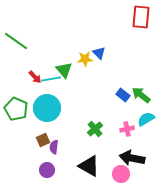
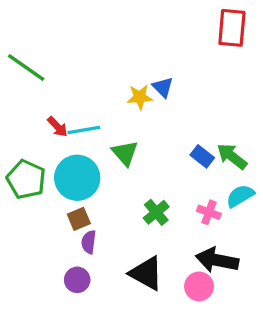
green triangle: (64, 70) -> (125, 153), moved
pink cross: (127, 129) -> (209, 212), turned 32
brown square: (43, 140) -> (79, 219), moved

